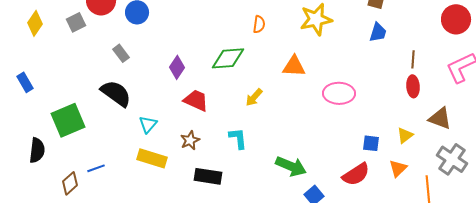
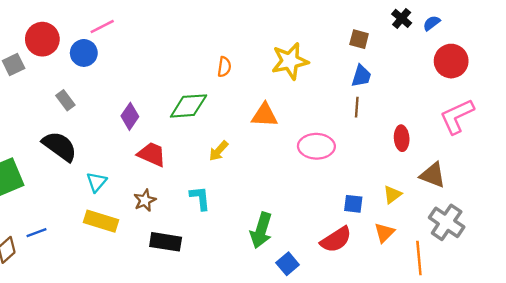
brown line: (413, 59) -> (357, 107), moved
green arrow: (291, 166) -> (261, 230), turned 84

